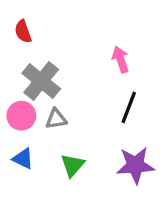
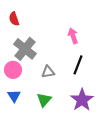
gray triangle: (56, 119) -> (48, 72), moved
blue triangle: (23, 159) -> (14, 96), turned 32
purple star: (135, 165) -> (82, 100), turned -30

